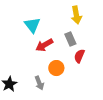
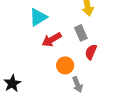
cyan triangle: (32, 25) -> (38, 17), turned 36
gray arrow: (39, 83) -> (77, 85), moved

